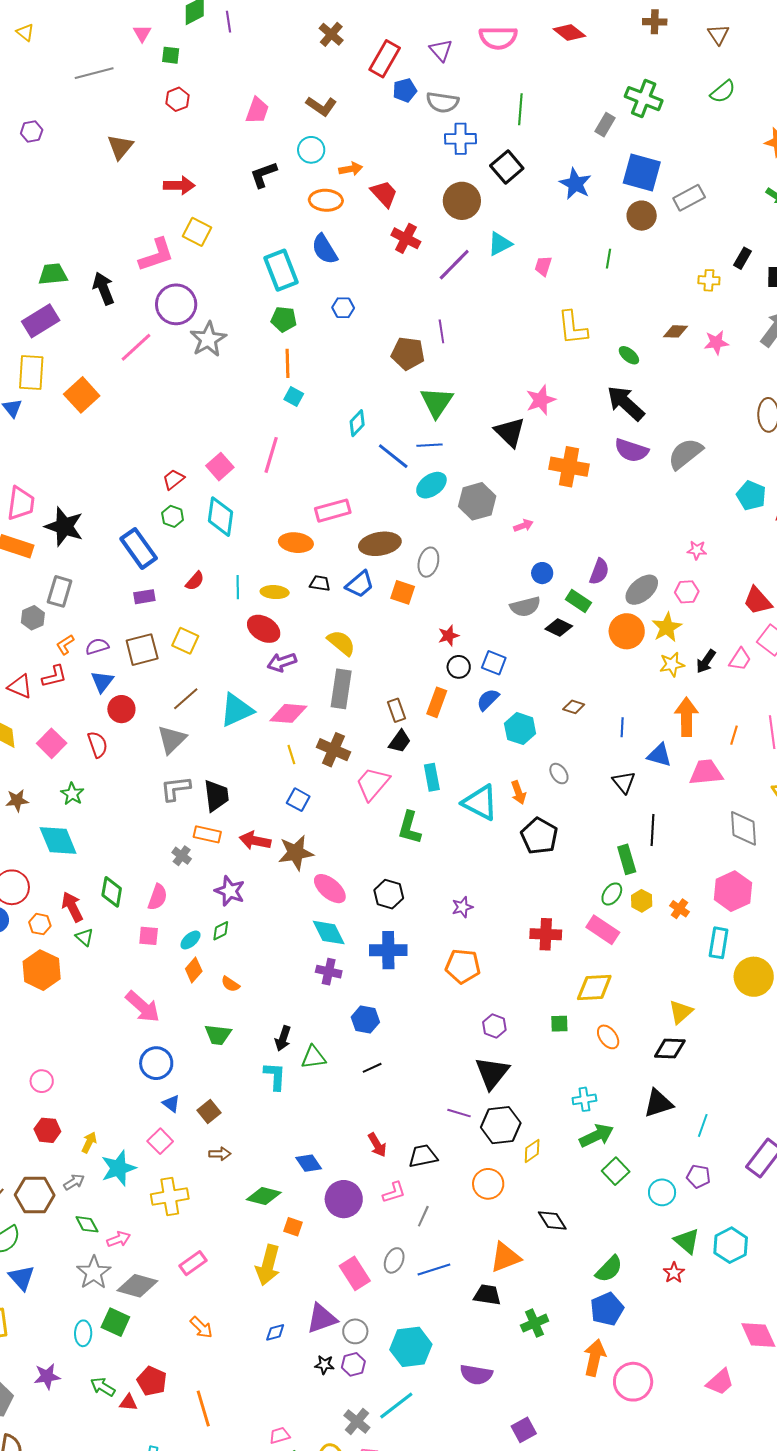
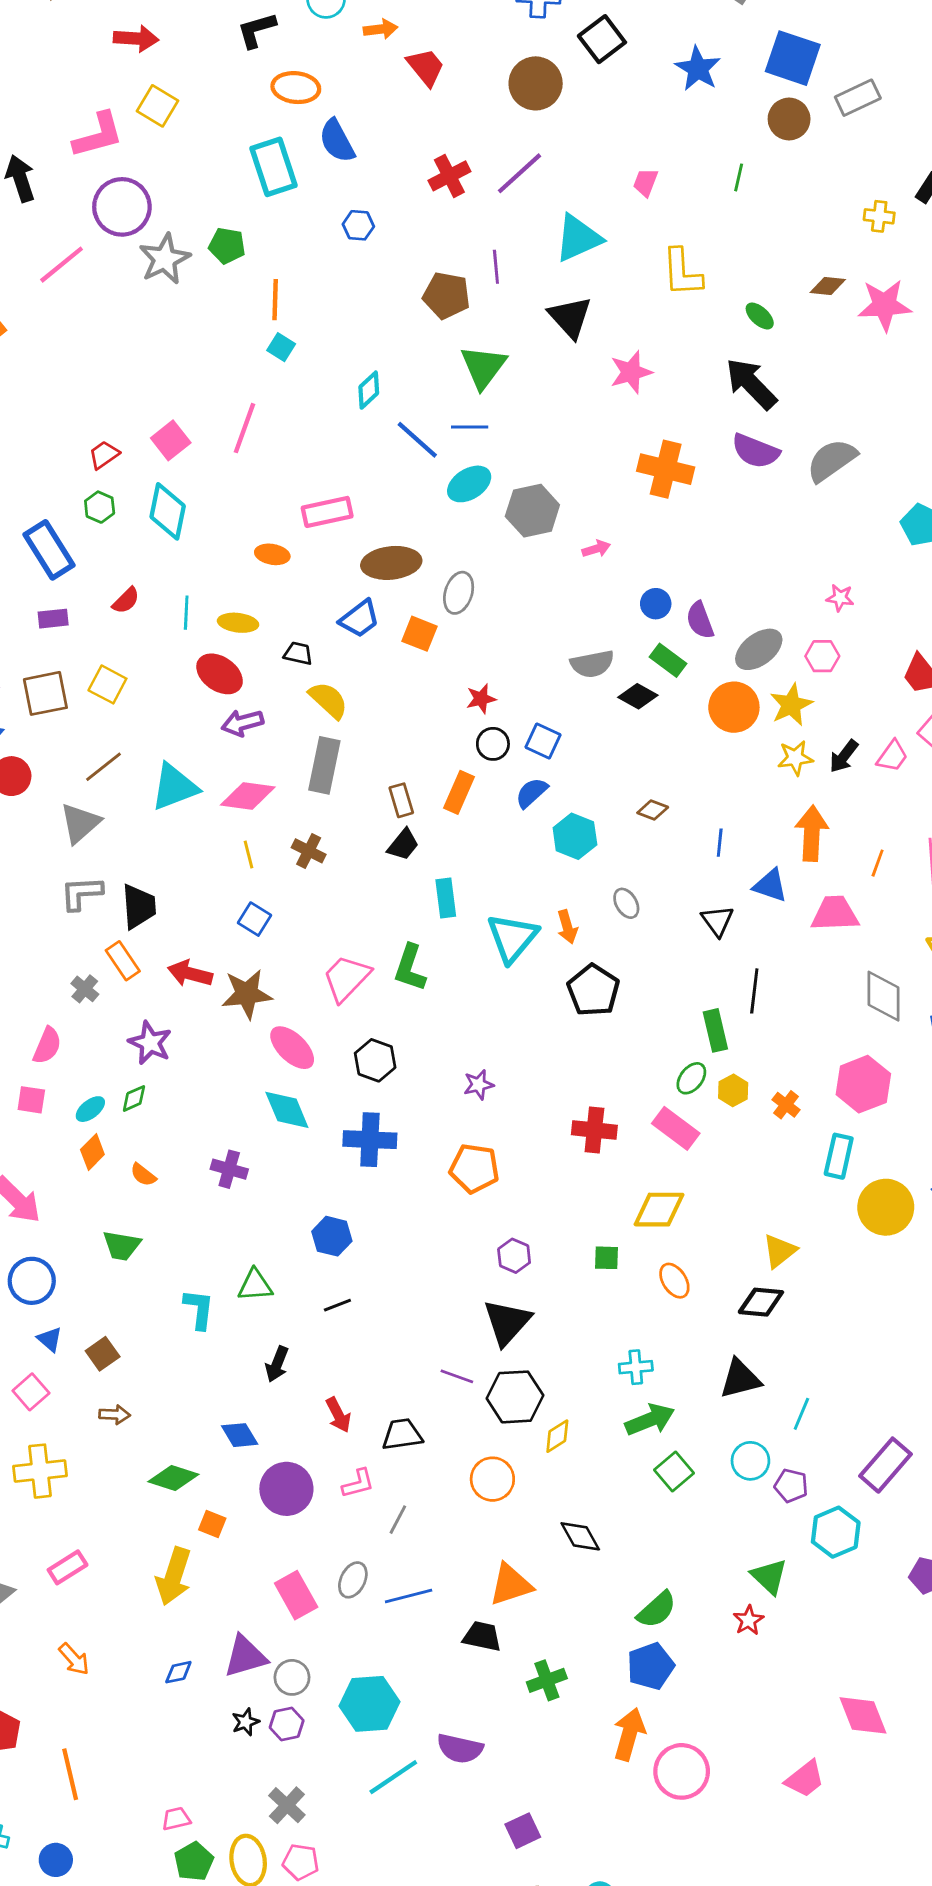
orange ellipse: (326, 200) -> (296, 88), moved
red cross: (406, 238) -> (449, 176), moved, turned 32
cyan triangle: (500, 244) -> (578, 238), moved, size x1.4
green pentagon: (284, 319) -> (227, 246), moved
pink star: (716, 343) -> (885, 305), size x1.5
black triangle: (510, 432) -> (570, 317), moved
orange ellipse: (296, 543) -> (272, 554), size x0.7
purple semicircle: (599, 572) -> (700, 620), turned 136
blue circle: (542, 573) -> (656, 604), moved
black trapezoid: (320, 583) -> (298, 653), moved
brown cross: (333, 750) -> (309, 851), size x0.7
pink trapezoid: (373, 784) -> (346, 978), moved
cyan triangle: (480, 803) -> (512, 938), turned 39
orange rectangle: (207, 834) -> (123, 961), turned 40
purple cross: (329, 972) -> (229, 1169), moved
black arrow: (283, 1038) -> (277, 1364), moved
cyan circle: (662, 1192) -> (750, 1461), moved
cyan hexagon: (731, 1245) -> (836, 1532), moved
black star: (324, 1365) -> (245, 1722), turned -30
cyan line: (396, 1406) -> (393, 1777), moved

